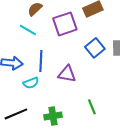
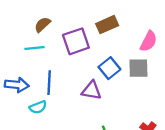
cyan line: (28, 30) -> (35, 48), turned -36
purple triangle: (67, 74) -> (92, 90), moved

